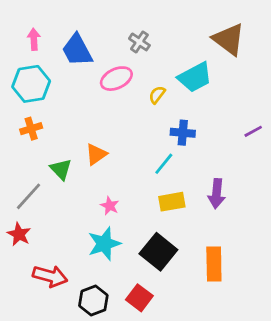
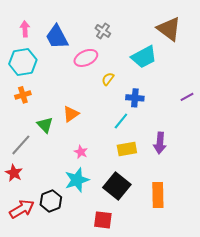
yellow semicircle: (157, 95) -> (108, 79), moved
red arrow: (50, 276) -> (22, 209), moved, turned -45
red square: (139, 298) -> (103, 220), turned -30
black hexagon: (93, 301) -> (51, 201), moved

